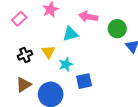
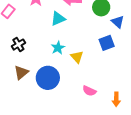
yellow triangle: (48, 52) -> (77, 57), moved
blue square: (84, 81) -> (107, 43), moved

